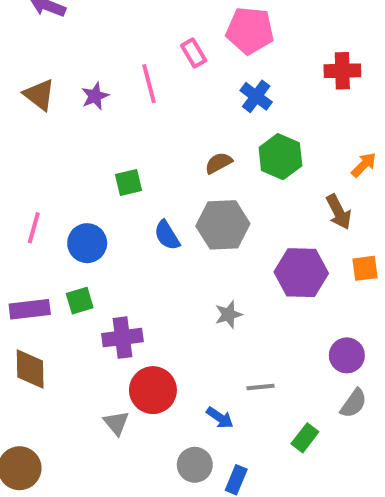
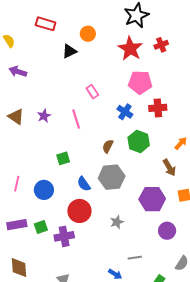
pink pentagon: (250, 31) -> (140, 82), moved
red cross: (342, 71) -> (158, 108), moved
pink line: (149, 84) -> (76, 119), moved
brown semicircle: (219, 163) -> (108, 146), turned -32
green square: (80, 301) -> (41, 227), moved
purple circle: (347, 355) -> (167, 231), moved
brown diamond: (30, 369) -> (19, 268), moved
red circle: (153, 390) -> (79, 211), moved

